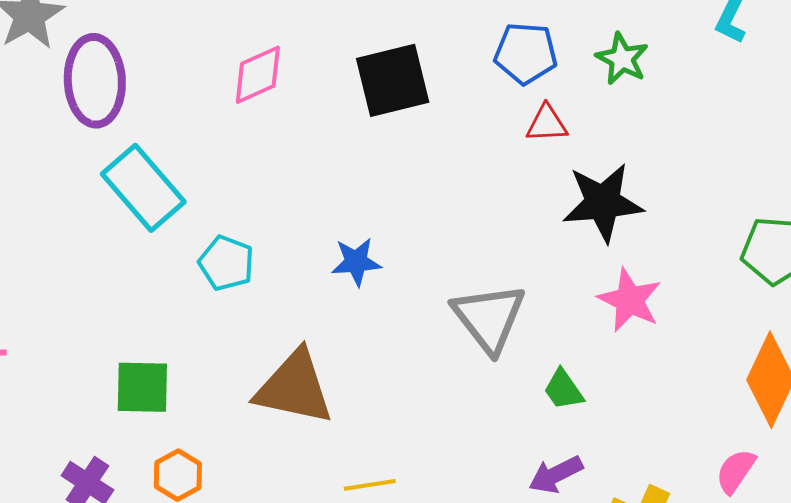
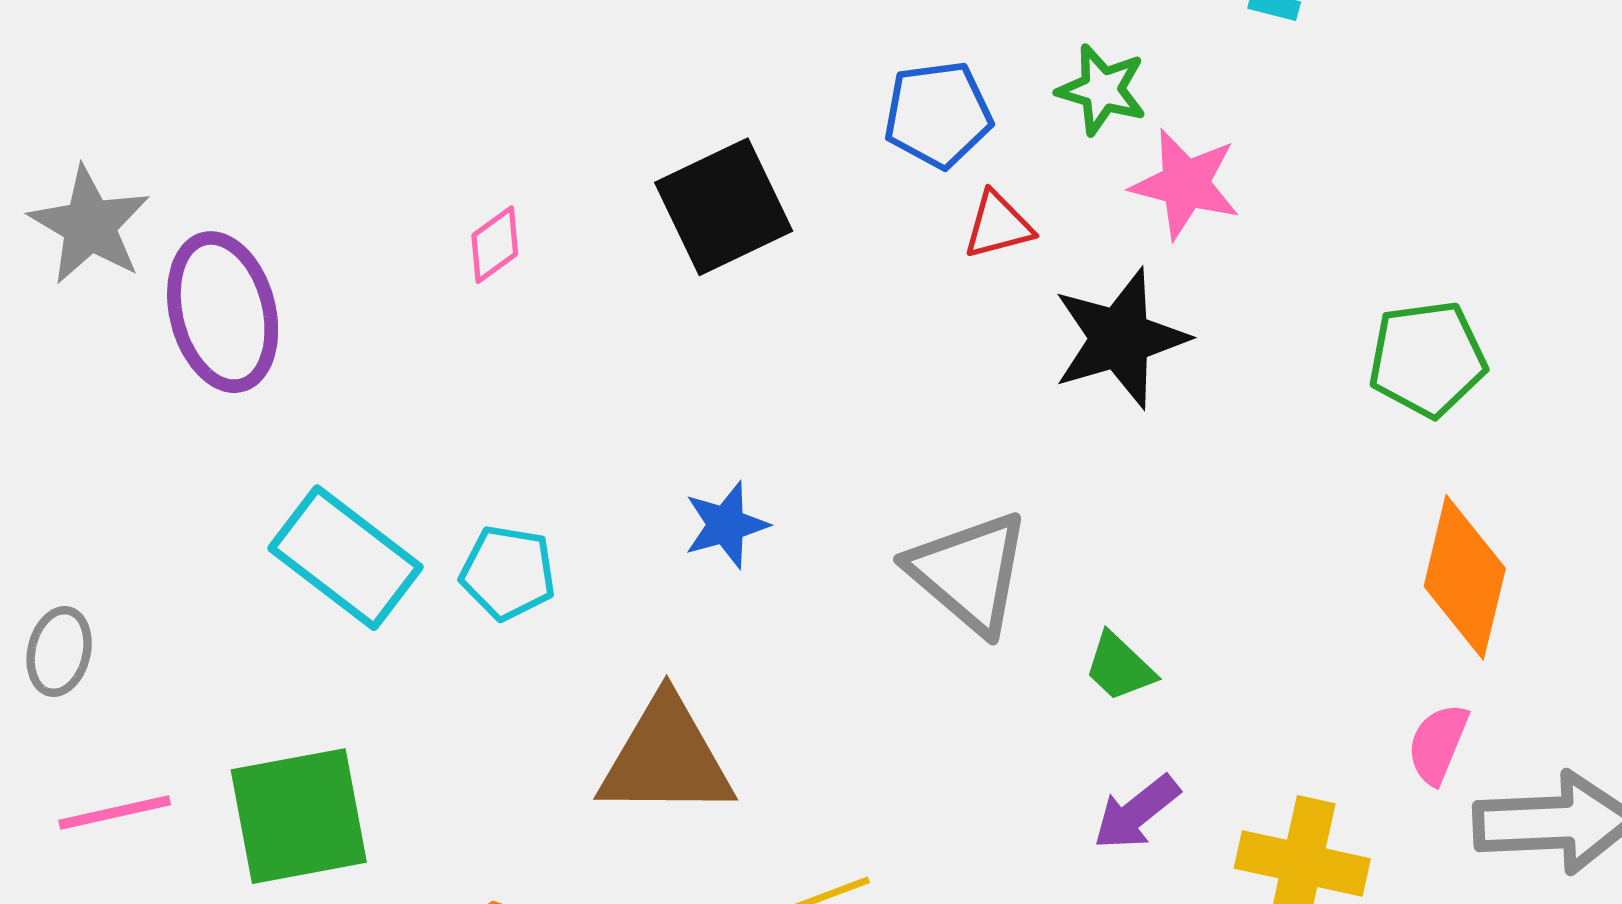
pink diamond: (258, 75) -> (495, 245), size x0.7
cyan rectangle: (143, 188) -> (346, 558), moved
pink star: (630, 300) -> (1185, 184), moved
green square: (142, 387) -> (299, 816), moved, size x1.4

